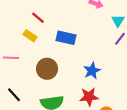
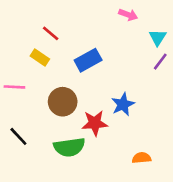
blue rectangle: (66, 38) -> (88, 60), turned -42
red star: (89, 97) -> (95, 123), moved

